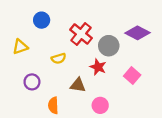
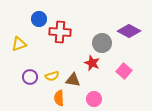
red cross: (81, 34) -> (60, 32), moved, turned -35
yellow semicircle: (59, 58) -> (52, 76), moved
orange semicircle: (53, 105) -> (59, 98), moved

